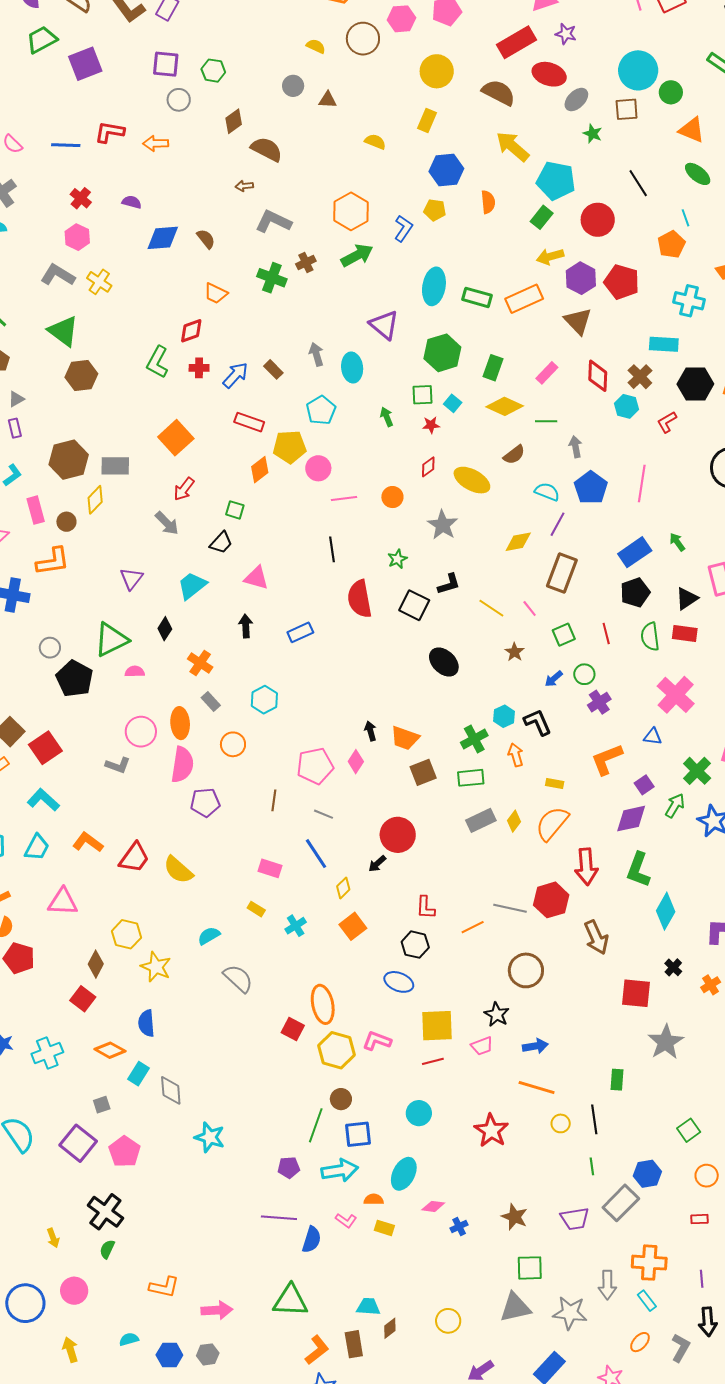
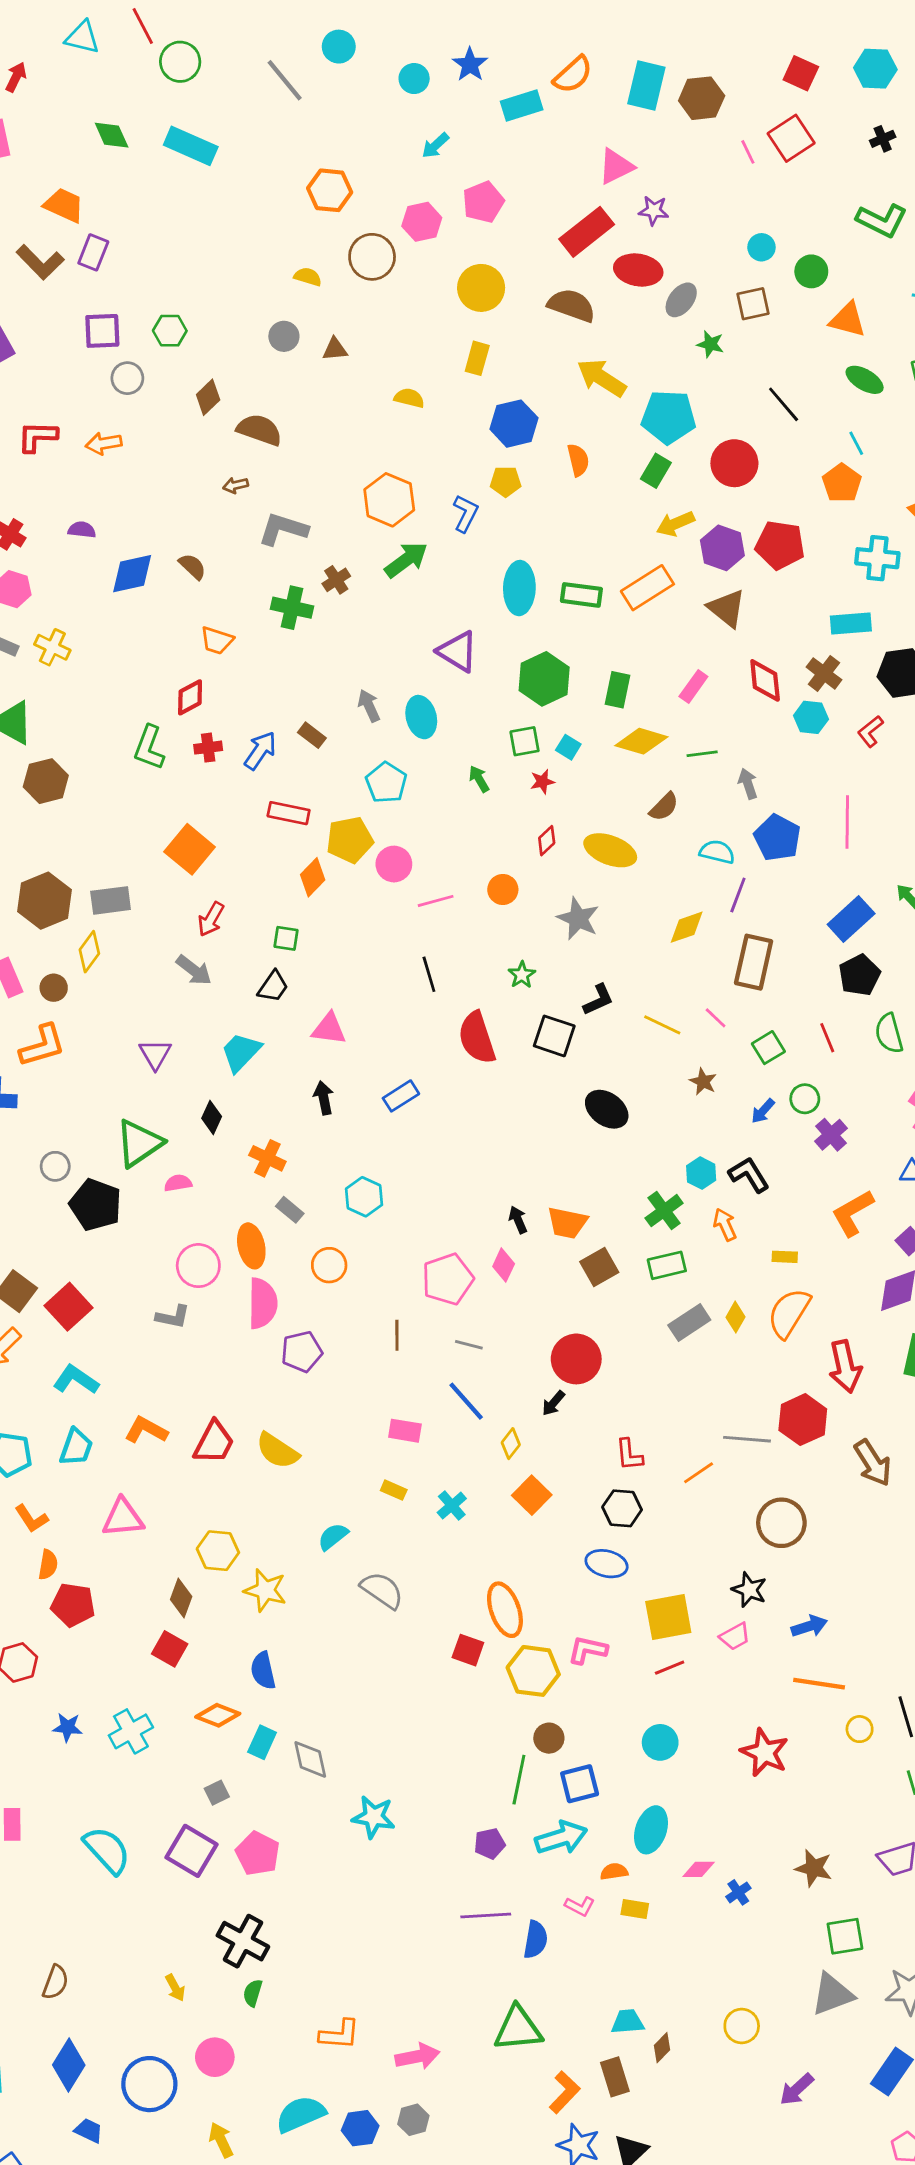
cyan circle: (638, 70) -> (761, 247), size x0.5
cyan semicircle: (129, 1339) -> (301, 2114), size x1.8

